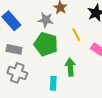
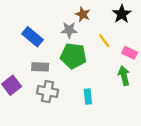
green arrow: (70, 67) -> (124, 76), moved

